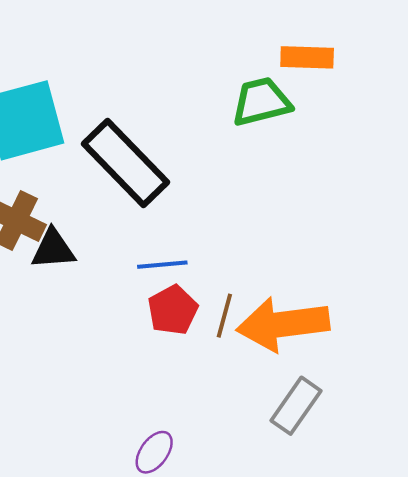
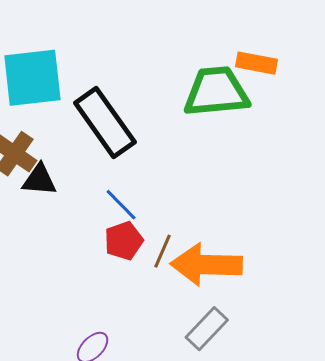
green trapezoid: (261, 102) -> (216, 92), size x1.4
blue line: (162, 265) -> (121, 205), turned 42

